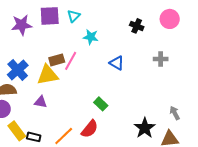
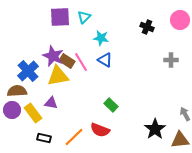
purple star: (22, 25) -> (53, 56), moved, turned 30
brown rectangle: (57, 60) -> (67, 61), turned 49
pink line: (71, 61) -> (81, 62), turned -60
blue triangle: (117, 63) -> (105, 60), moved
red semicircle: (90, 129) -> (100, 130), turned 72
yellow rectangle: (17, 131) -> (33, 113), moved

